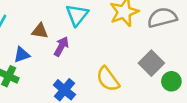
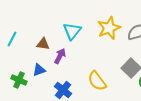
blue triangle: (22, 55) -> (39, 70), moved

